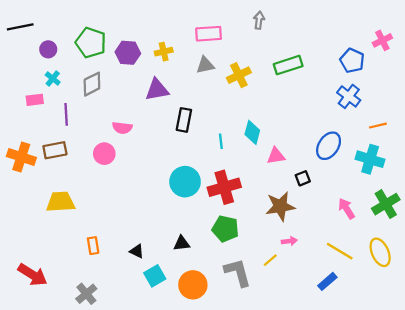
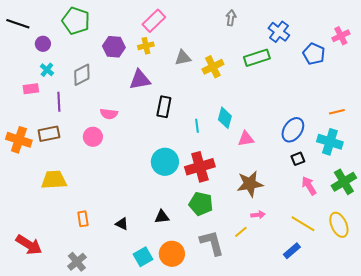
black line: (20, 27) -> (18, 24), turned 30
pink rectangle: (209, 34) -> (154, 21), moved, turned -40
green pentagon: (91, 43) -> (76, 21), moved
blue cross: (349, 96) -> (279, 32), moved
black square: (303, 178) -> (298, 159), moved
cyan square: (155, 276) -> (143, 257), moved

